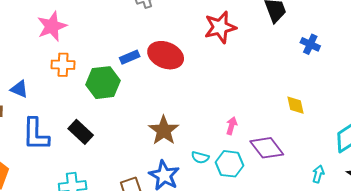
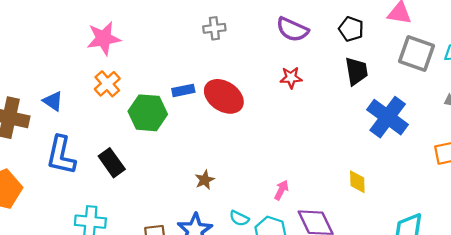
red star: (220, 27) -> (291, 78), size x0.6
blue cross: (310, 44) -> (388, 117), size x1.8
orange cross: (63, 65) -> (107, 84), turned 35
brown star: (164, 130) -> (205, 180), size x0.6

